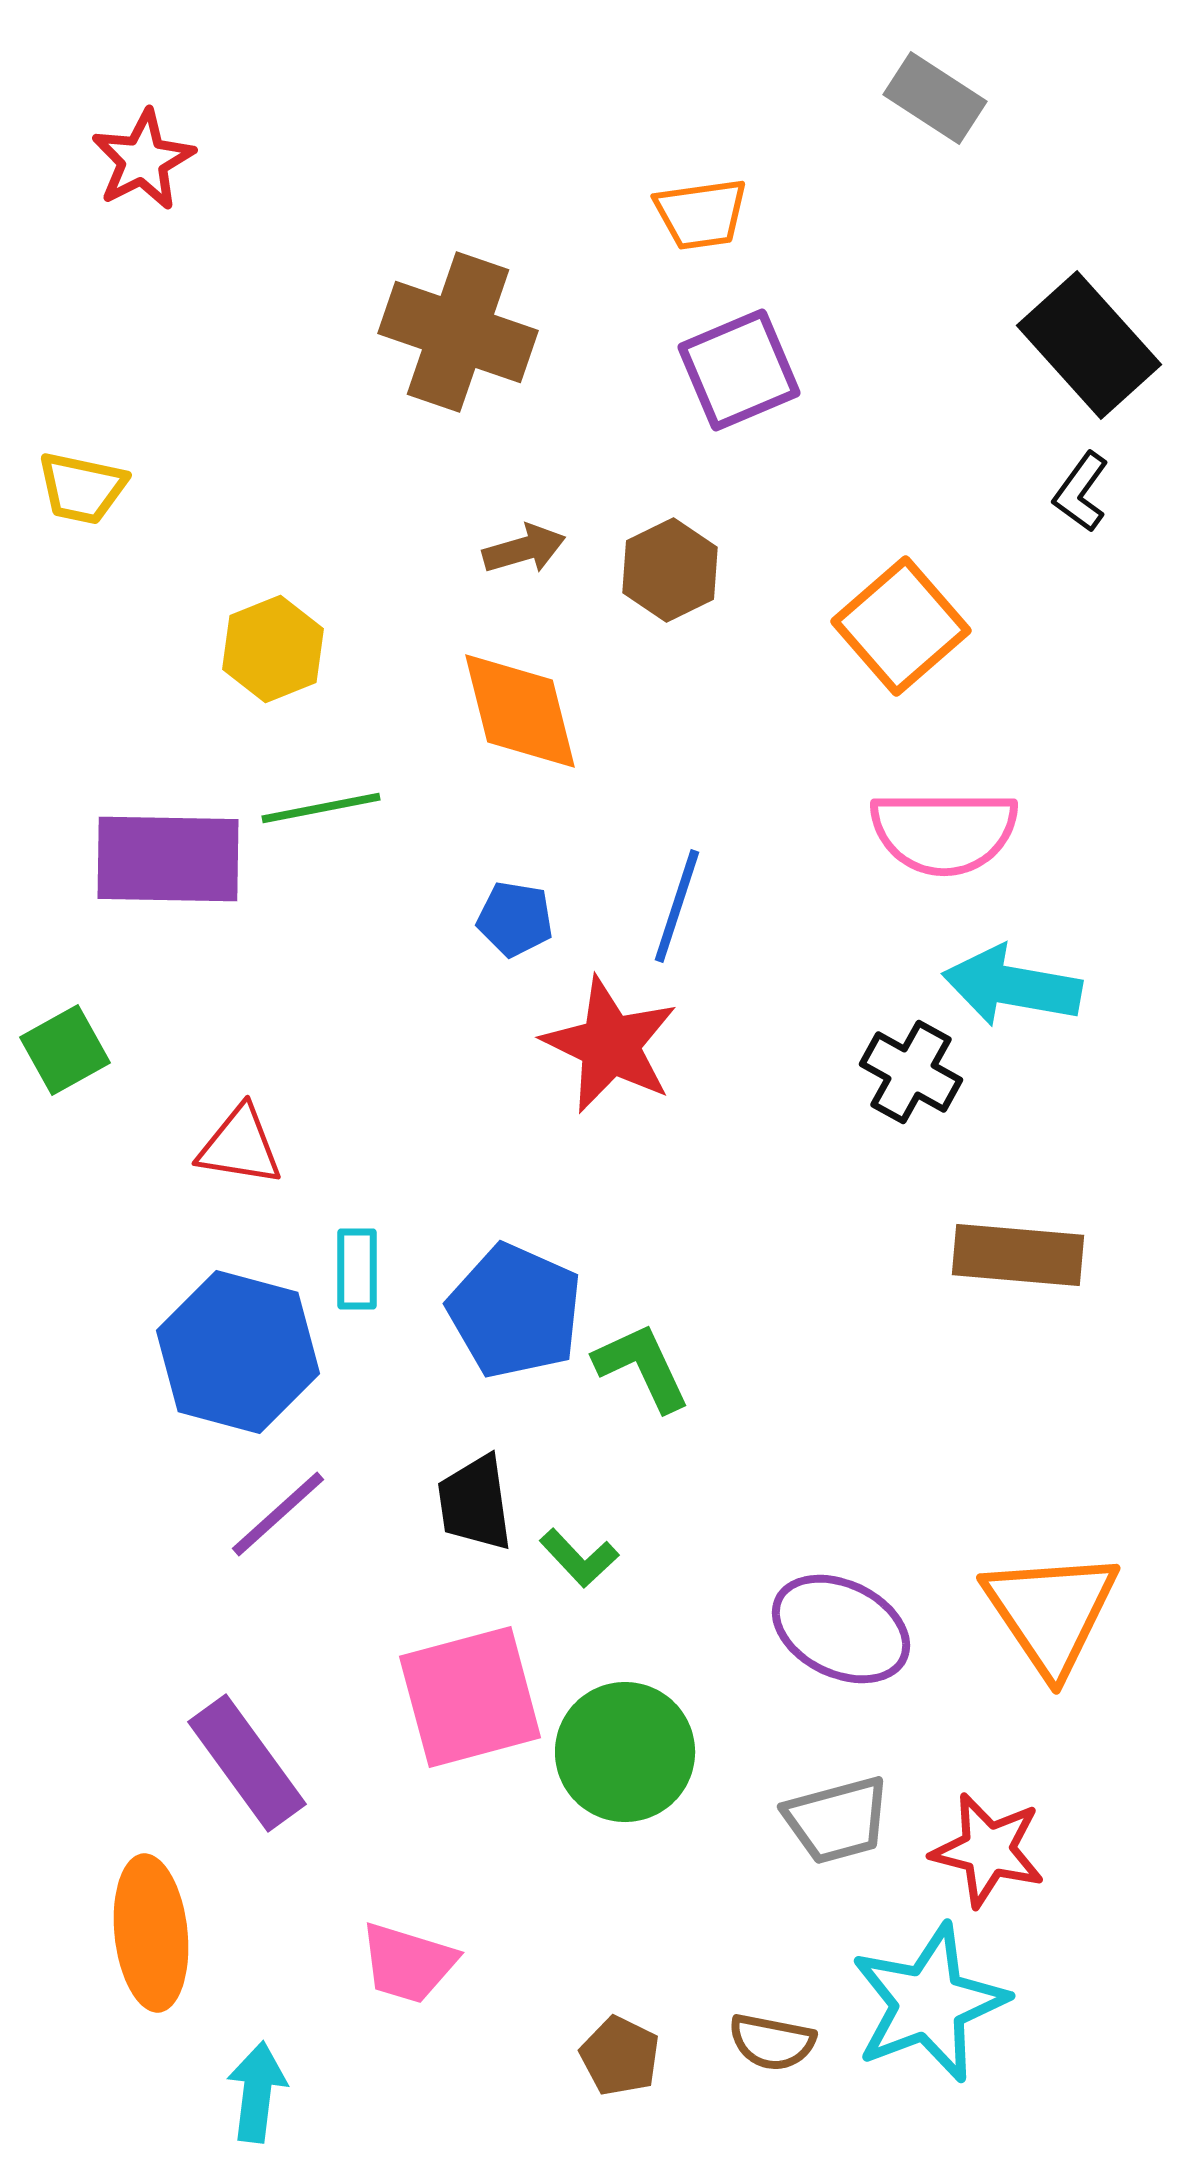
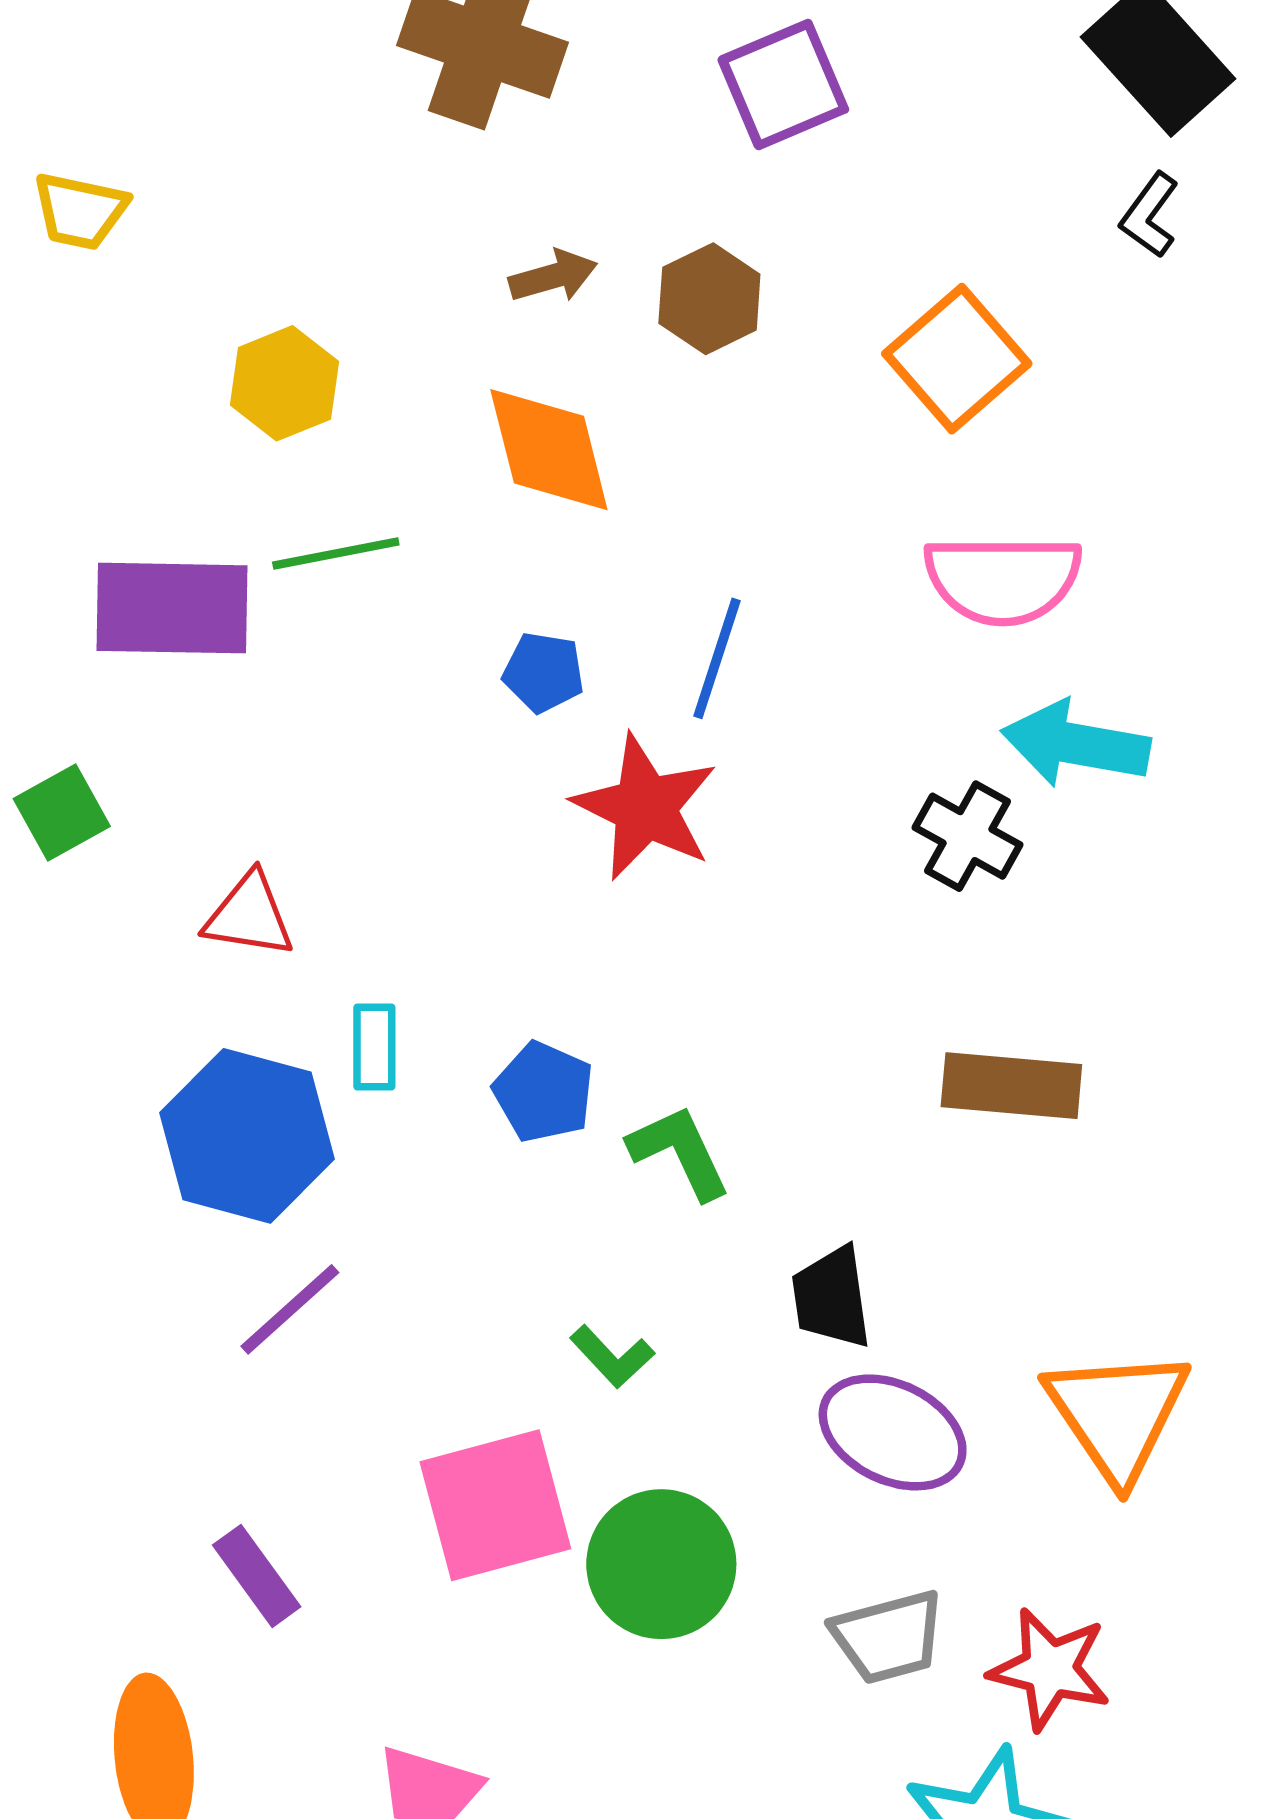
brown rectangle: (1018, 1255) -> (1011, 1086), moved
blue pentagon: (515, 1311) -> (544, 1092), size x0.7
black trapezoid: (475, 1503) -> (832, 1298), moved
purple rectangle: (247, 1763) -> (257, 1576), size x0.7

